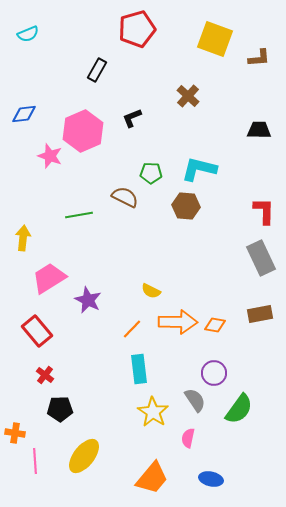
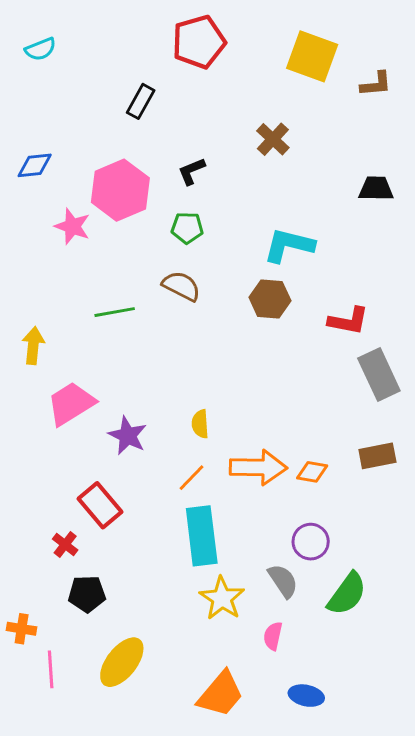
green pentagon: (151, 173) -> (187, 228), moved
red L-shape: (264, 211) -> (348, 321), moved, turned 100
yellow semicircle: (151, 291) -> (200, 424), moved, turned 60
red rectangle: (37, 331) -> (100, 505), moved
cyan rectangle: (139, 369) -> (202, 536), size x1.4

